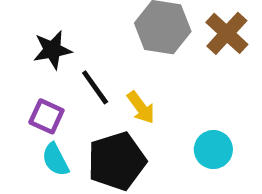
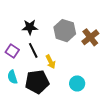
black star: (52, 50) -> (30, 27), moved
purple square: (46, 116) -> (12, 51), moved

